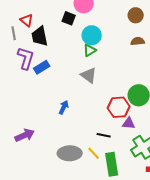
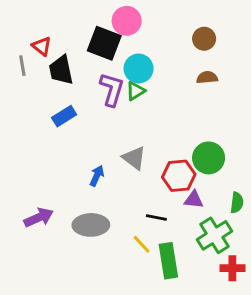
black square: (69, 18) -> (104, 43), size x1.6
purple L-shape: (26, 58) -> (112, 89), moved
gray triangle: (89, 75) -> (134, 158), moved
gray ellipse: (70, 153) -> (91, 225), moved

